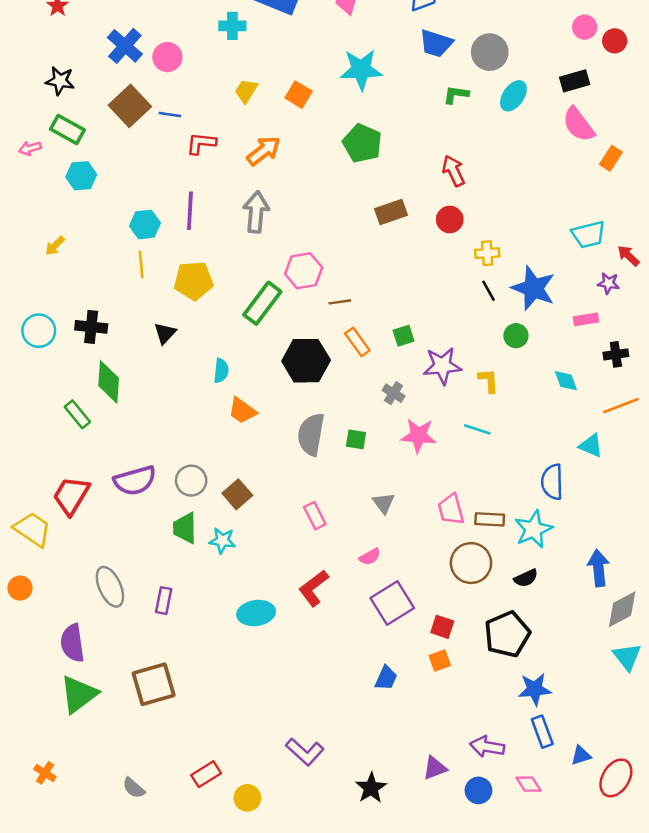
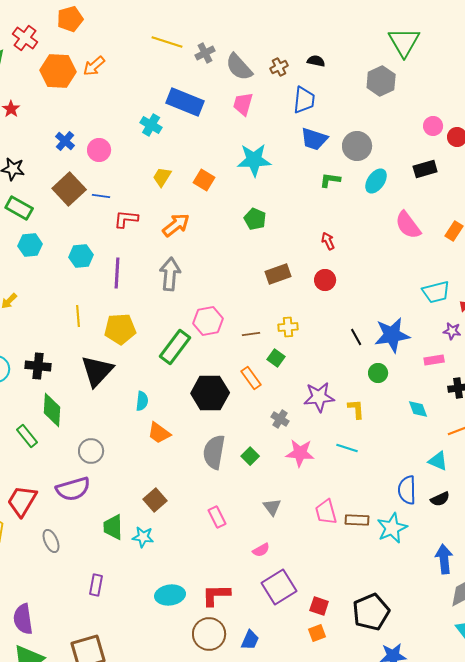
cyan cross: (232, 26) -> (151, 125), turned 30
blue cross: (125, 46) -> (65, 141), size x0.7
pink semicircle: (578, 125) -> (408, 225), moved
green pentagon: (362, 143) -> (255, 219), size x0.7
red arrow: (453, 171) -> (328, 241), size x0.7
cyan hexagon: (145, 224) -> (81, 256), moved
yellow cross: (487, 253) -> (288, 327), moved
blue star: (533, 288) -> (392, 335), turned -30
brown line: (340, 302) -> (251, 334), moved
black triangle: (165, 333) -> (97, 371), size x1.8
green square: (404, 336) -> (276, 358), moved, turned -36
green square: (356, 439) -> (250, 456), turned 36
gray circle: (191, 481) -> (91, 451), moved
brown circle: (471, 563) -> (209, 634), moved
black semicircle: (526, 578) -> (440, 499), moved
gray ellipse: (110, 587) -> (51, 541), moved, size x0.7
red L-shape: (314, 588) -> (216, 595), moved, turned 36
blue trapezoid: (386, 678) -> (250, 640), moved

